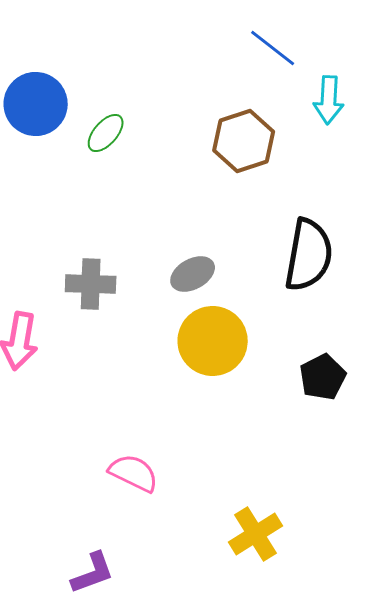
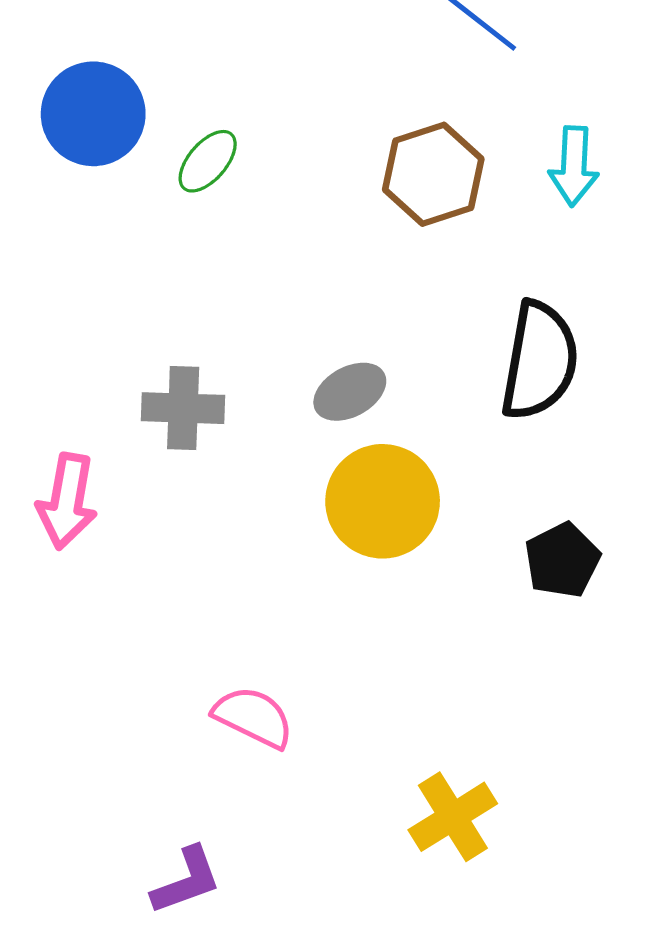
cyan arrow: (329, 100) -> (574, 166), moved

